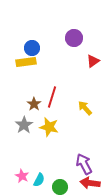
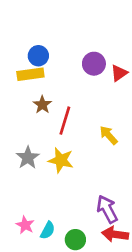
purple circle: (74, 38) -> (94, 64), moved
brown star: (34, 104) -> (42, 105), moved

